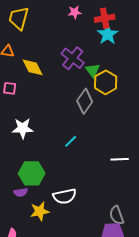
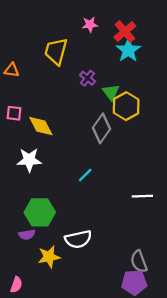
yellow trapezoid: (19, 18) -> (56, 51), moved
red cross: (105, 18) -> (125, 32), turned -30
purple cross: (73, 58) -> (88, 78), size x0.6
yellow diamond: (33, 67) -> (41, 126), moved

